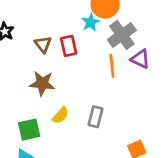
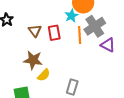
orange line: (112, 66) -> (80, 35), moved
yellow semicircle: (60, 115) -> (44, 75), moved

